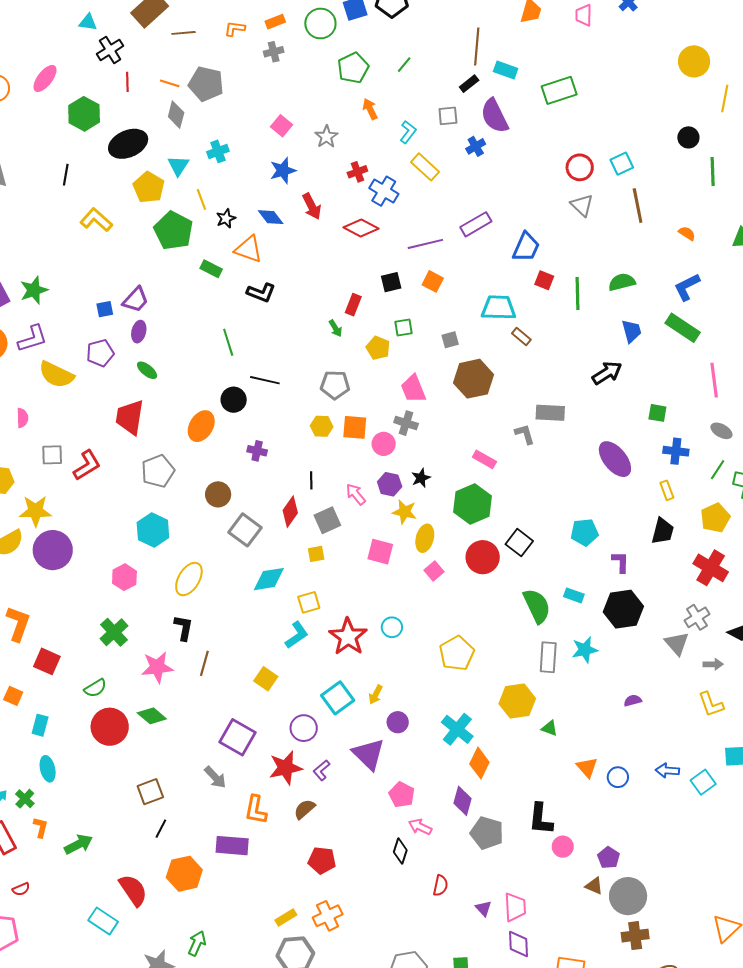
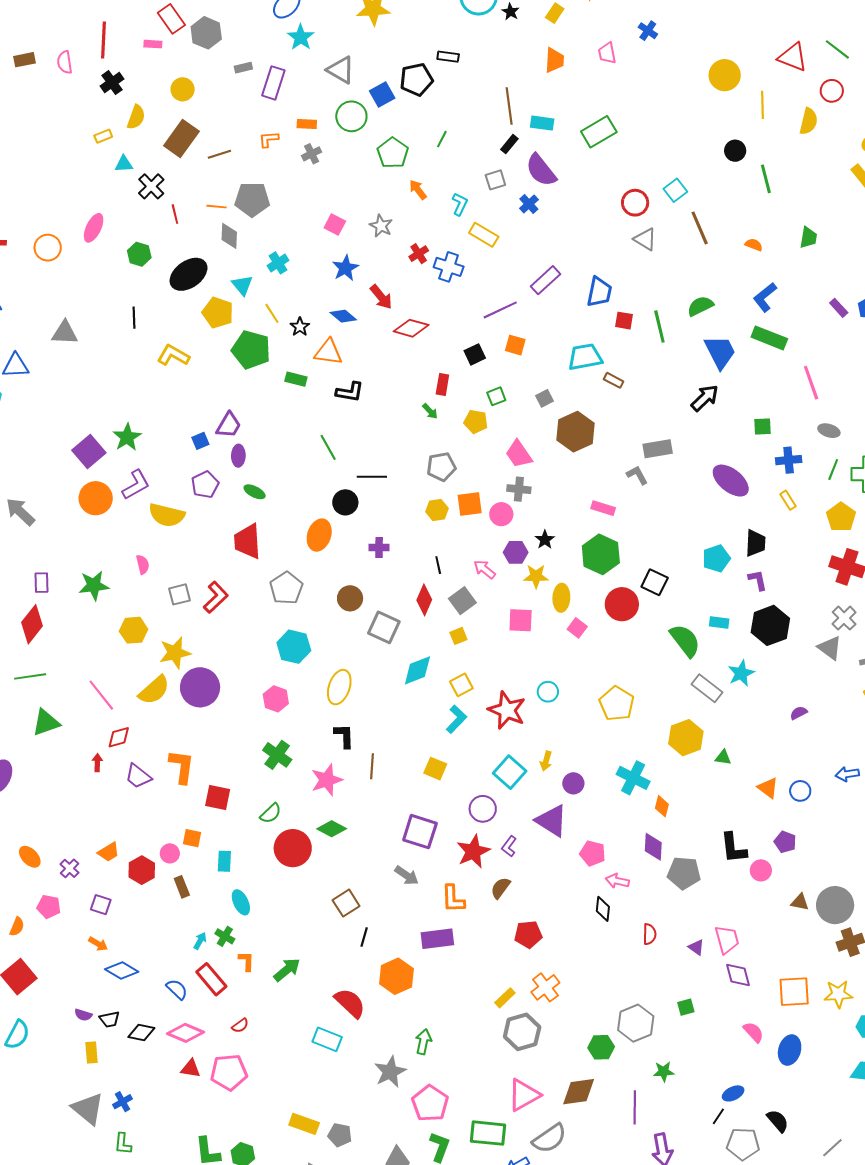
orange rectangle: (275, 22) -> (307, 124), turned 36
green hexagon: (84, 114) -> (139, 254), size x0.7
red diamond: (361, 228) -> (411, 328), moved
blue trapezoid: (632, 331) -> (720, 352), size x1.5
black trapezoid: (663, 531) -> (755, 543), moved
gray rectangle: (548, 657) -> (707, 688), turned -44
orange diamond: (479, 763) -> (662, 806), size x0.7
purple pentagon: (609, 858) -> (785, 842), moved

